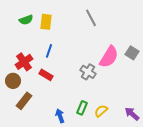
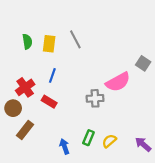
gray line: (91, 18) -> (75, 39), moved
green semicircle: (26, 20) -> (27, 42), turned -80
gray square: (132, 53) -> (143, 63), moved
pink semicircle: (109, 57) -> (118, 82), turned 30
gray cross: (88, 72) -> (95, 98), turned -35

